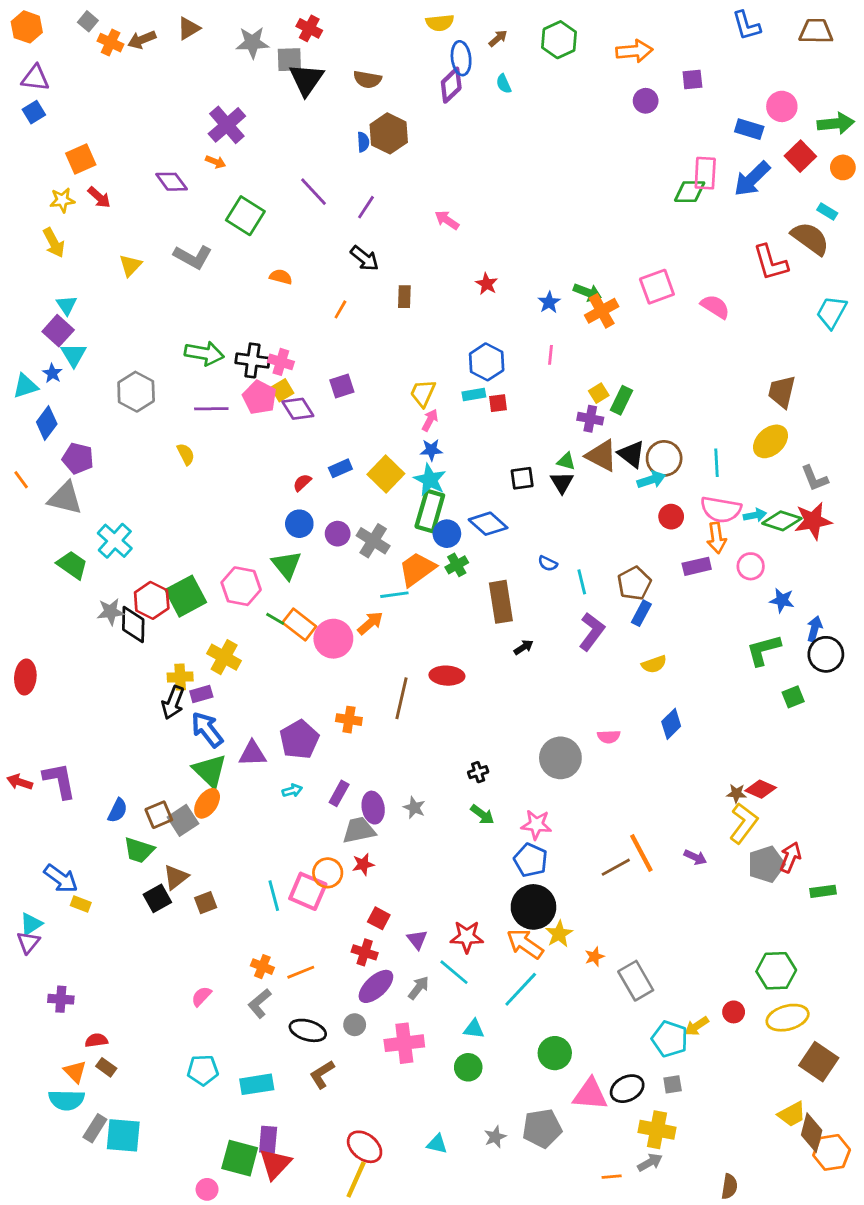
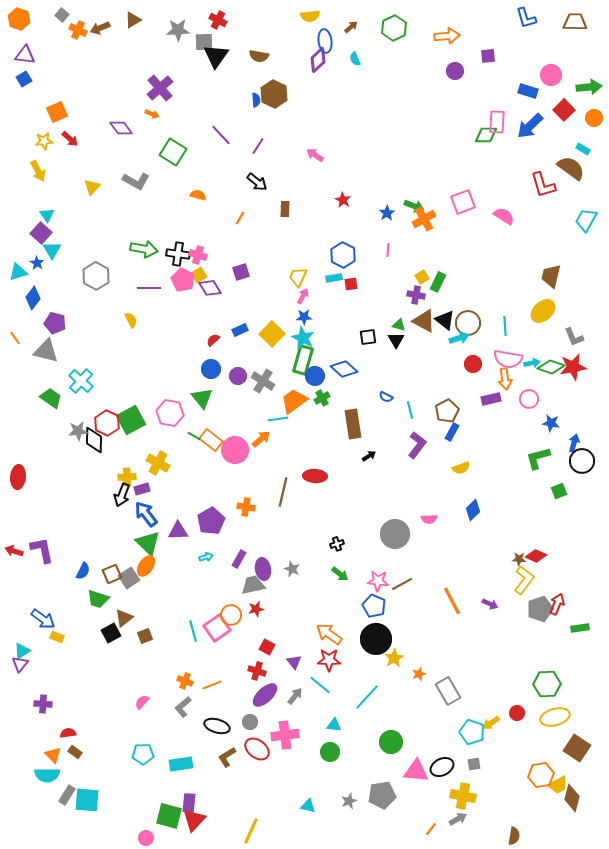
brown line: (616, 867) -> (402, 584), moved
pink square: (308, 891) -> (217, 628), turned 32
orange arrow: (525, 944) -> (329, 634), moved
red ellipse: (365, 1147) -> (257, 749), moved
orange hexagon: (832, 1152) -> (541, 775), moved
orange line: (612, 1177) -> (431, 829), turned -48

